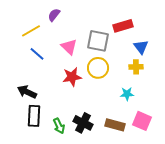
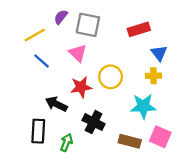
gray square: (98, 41) -> (88, 25), moved
black arrow: (27, 92) -> (56, 104), moved
cyan star: (127, 94) -> (143, 106), size x1.6
black cross: (83, 123) -> (94, 122), moved
green arrow: (59, 126) -> (66, 142), turned -133

